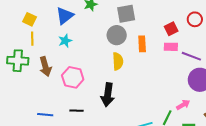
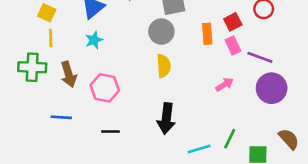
orange rectangle: (142, 44) -> (207, 34), moved
pink rectangle: (171, 47) -> (233, 46), turned 64
black arrow: (108, 95) -> (166, 118), moved
pink arrow: (183, 105) -> (224, 85), moved
blue line: (45, 115) -> (61, 117), moved

